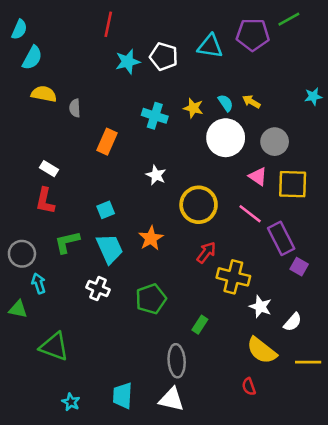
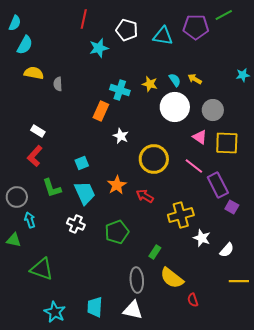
white pentagon: (164, 57) -> (127, 30), moved
orange rectangle: (107, 142) -> (101, 111), moved
red L-shape: (45, 201) -> (35, 156), turned 30
green L-shape: (67, 242) -> (52, 188), turned -95
red arrow: (206, 252) -> (145, 196), moved, turned -96
yellow cross: (233, 277) -> (181, 215), turned -30
yellow semicircle: (262, 350) -> (172, 278), moved
cyan star: (71, 402) -> (55, 312), size x1.5

